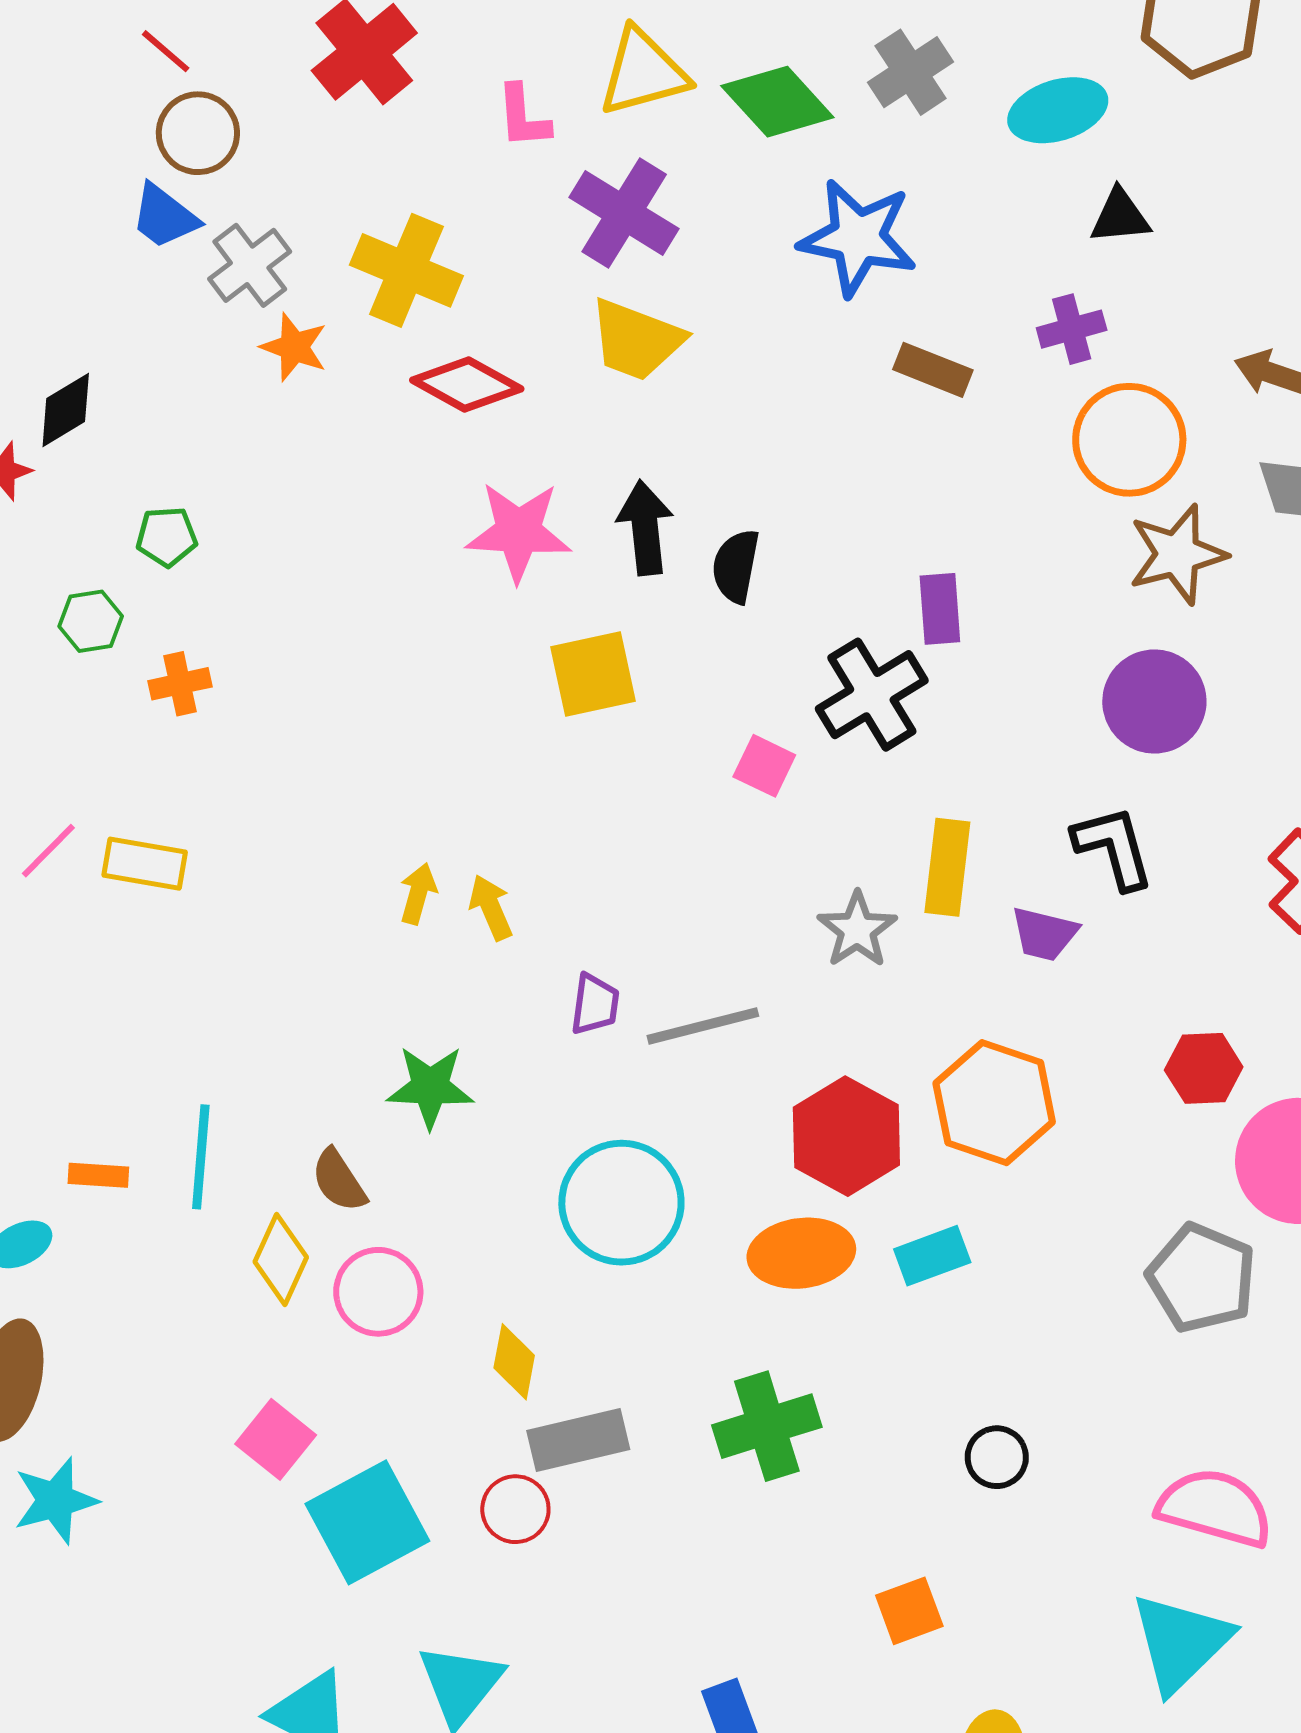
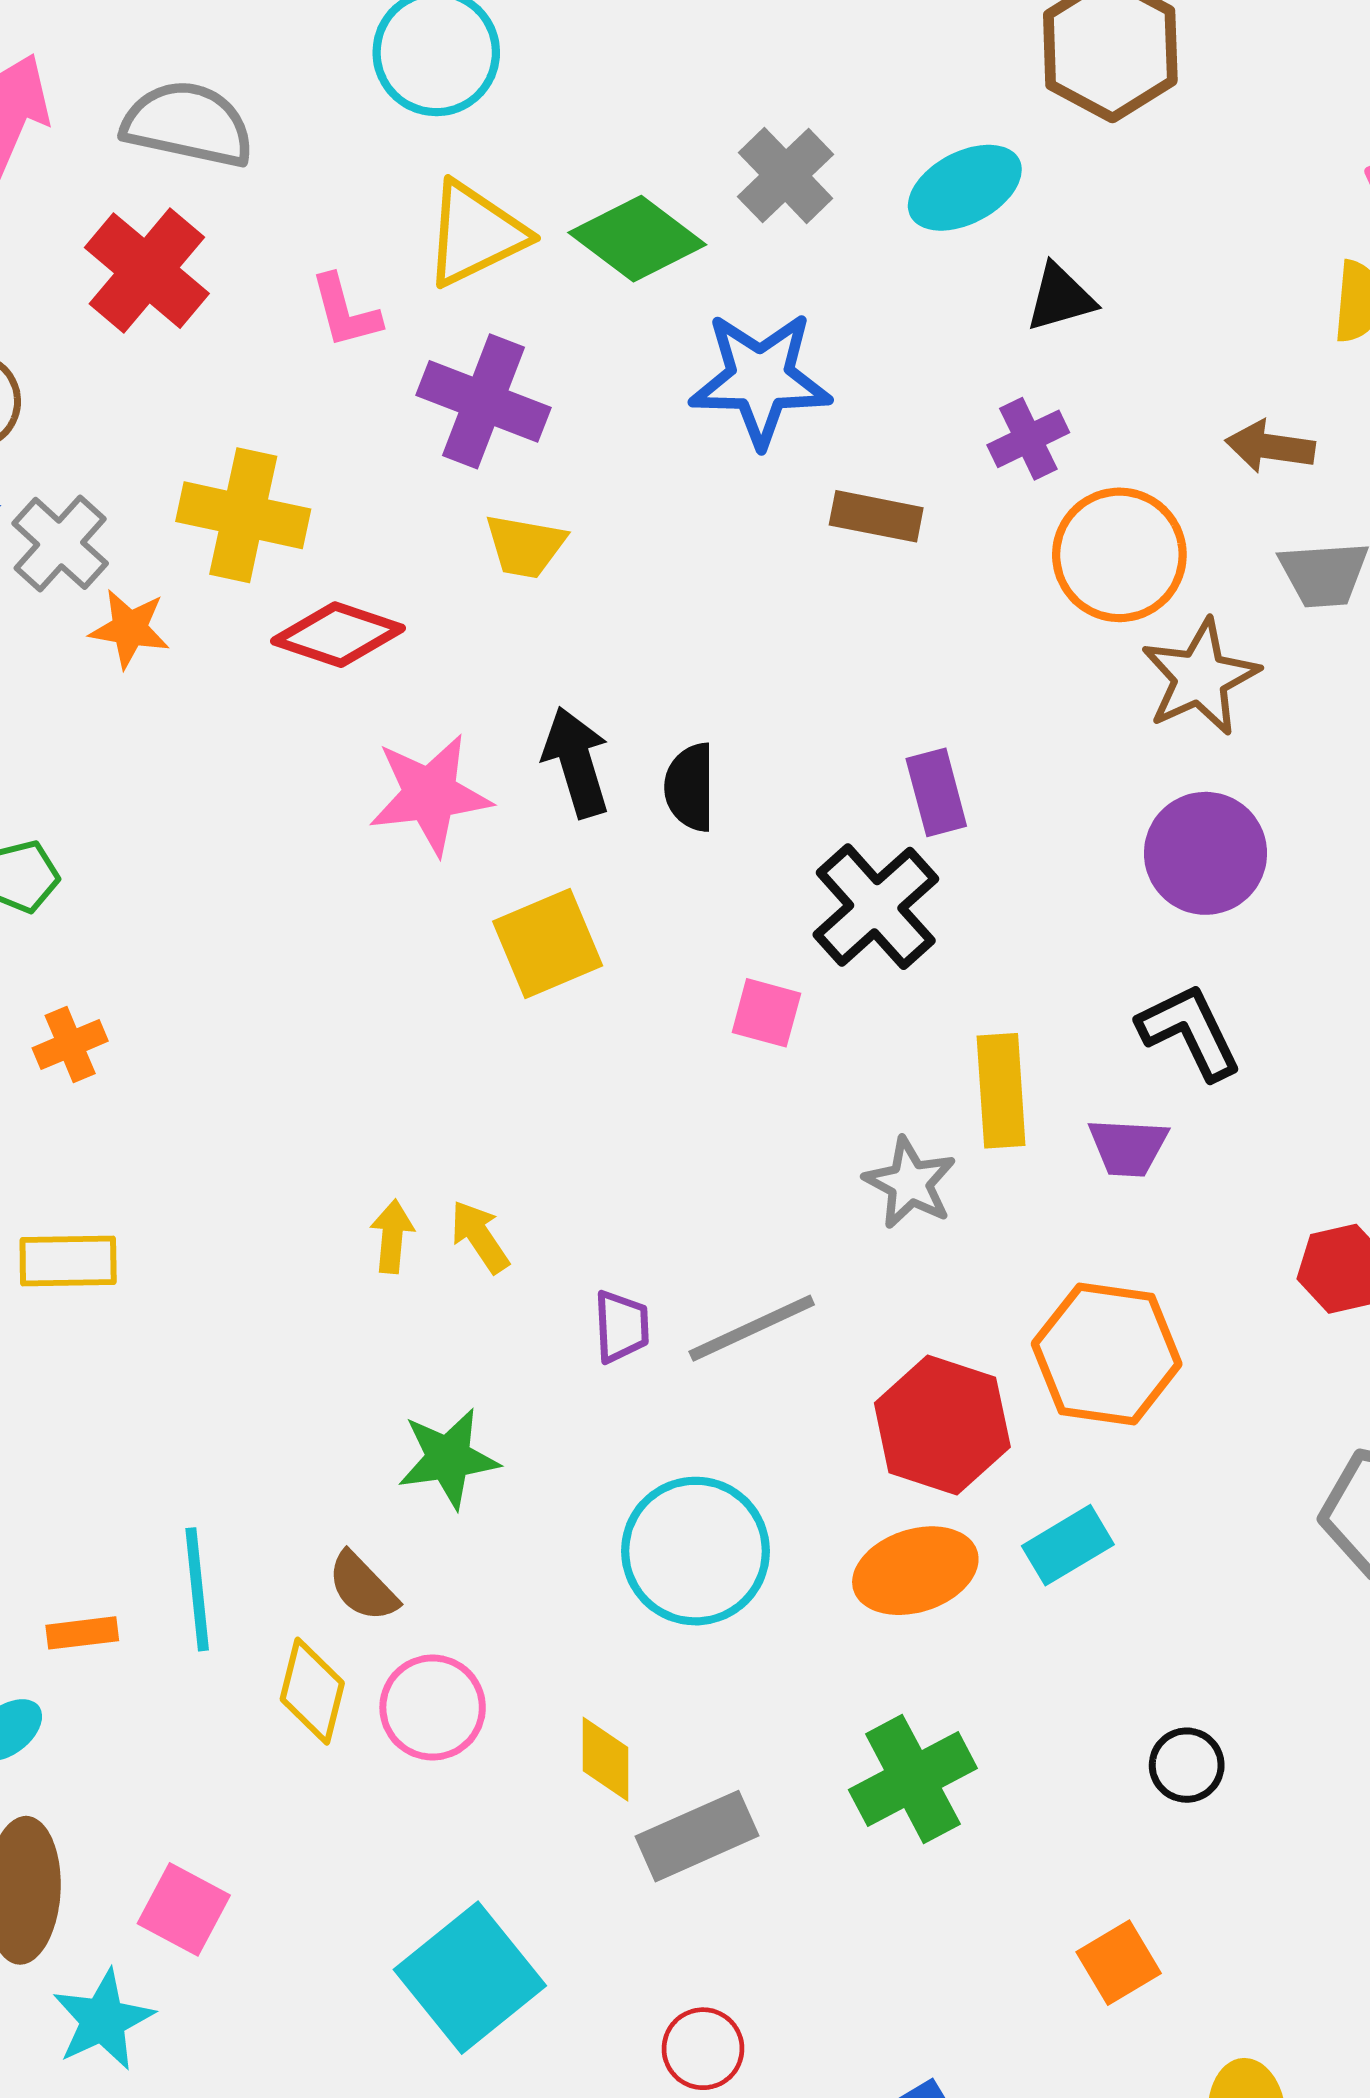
yellow trapezoid: (636, 340) -> (525, 546), size x0.7
pink square: (276, 1439) -> (184, 1909), moved
red circle: (515, 1509) -> (703, 2049), moved

